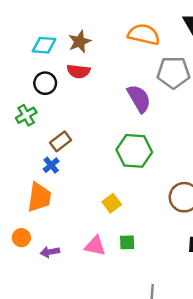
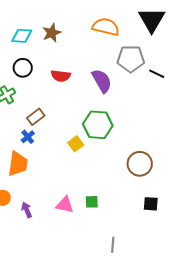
red semicircle: (78, 71) -> (61, 76), moved
yellow square: (112, 203) -> (76, 144), moved
purple arrow: (50, 252) -> (27, 210), turned 77

